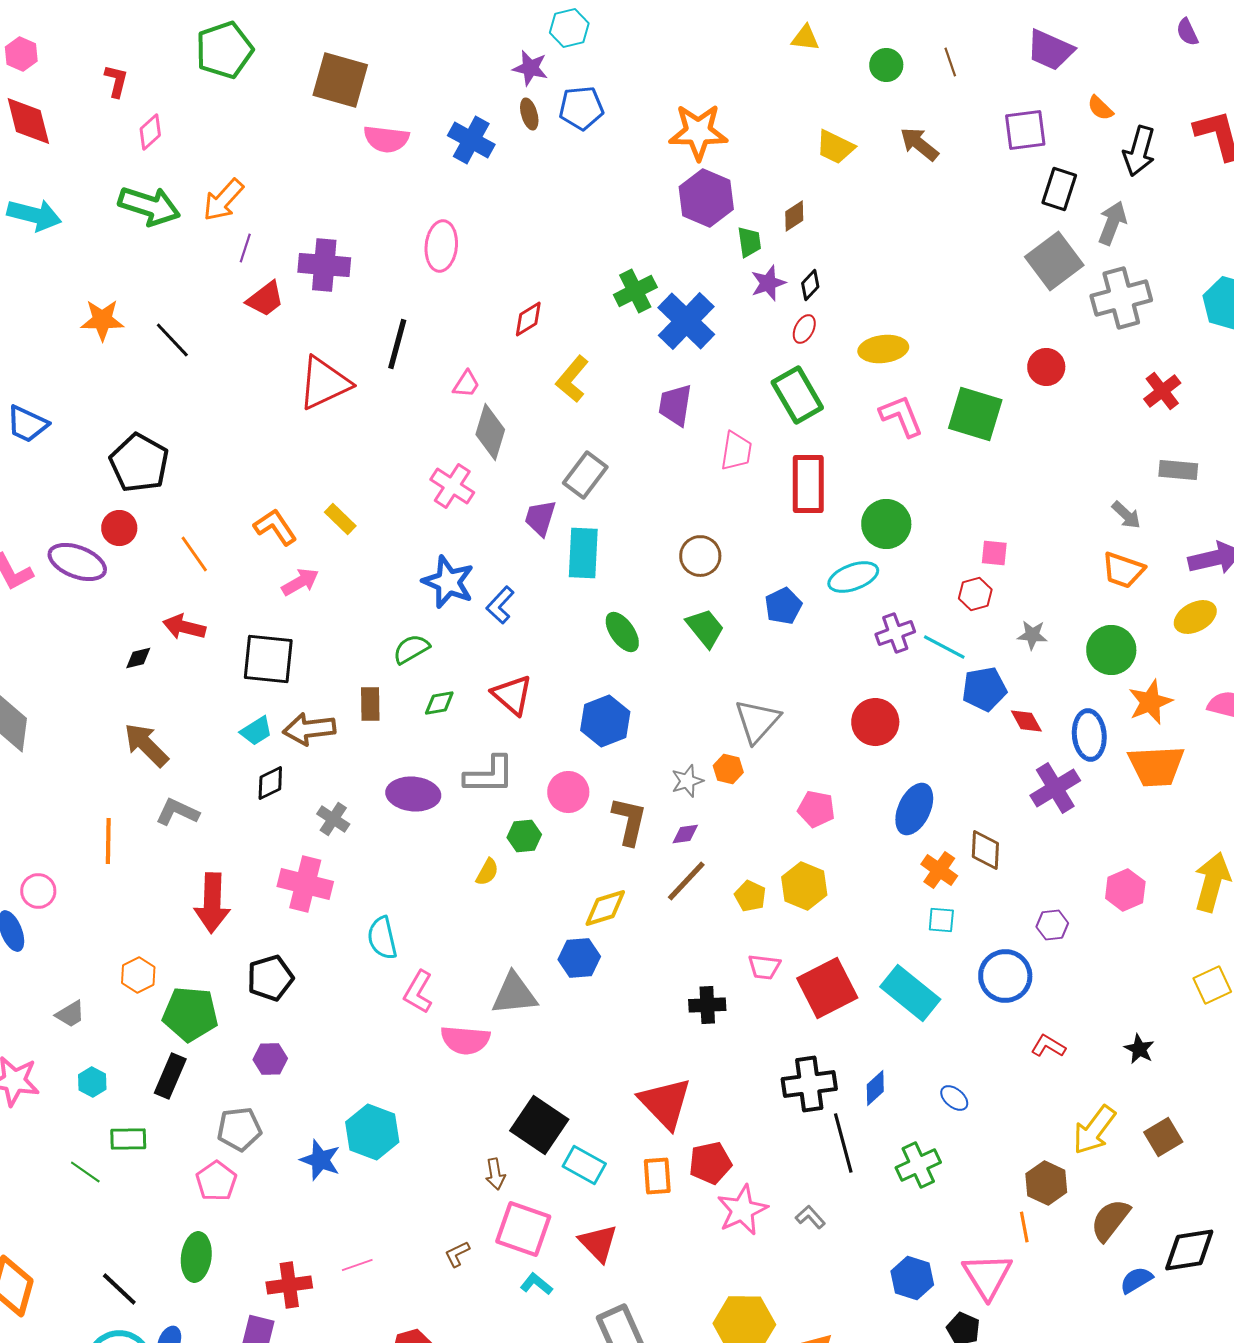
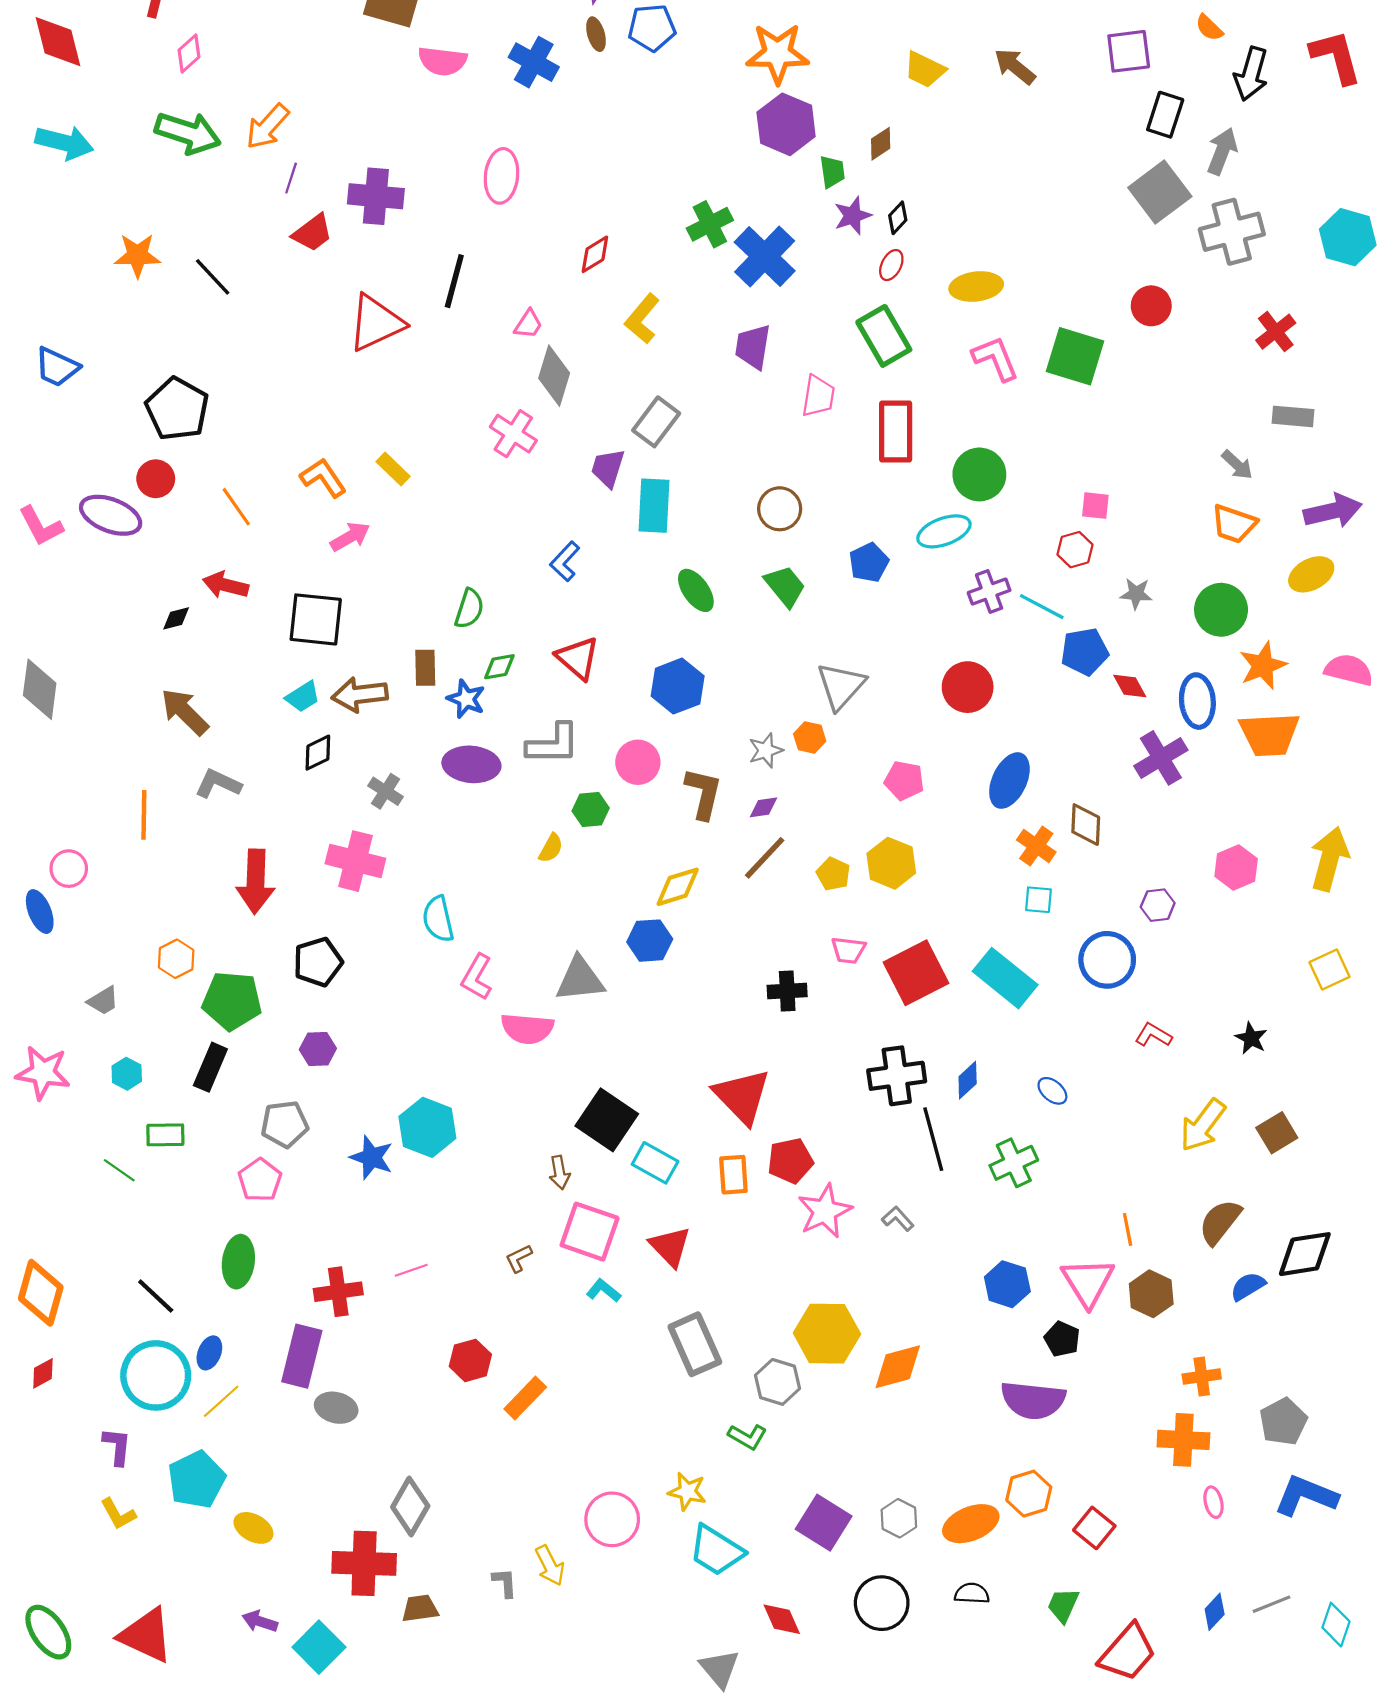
blue star: (448, 582) -> (466, 699), moved, size x0.7
green semicircle: (411, 649) -> (469, 609), turned 138
brown hexagon: (1046, 1183) -> (1151, 1294), moved

